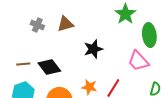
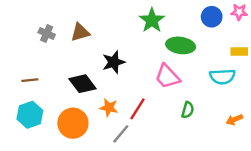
green ellipse: (149, 35) -> (181, 45), turned -75
black diamond: (49, 67) -> (83, 84), moved

